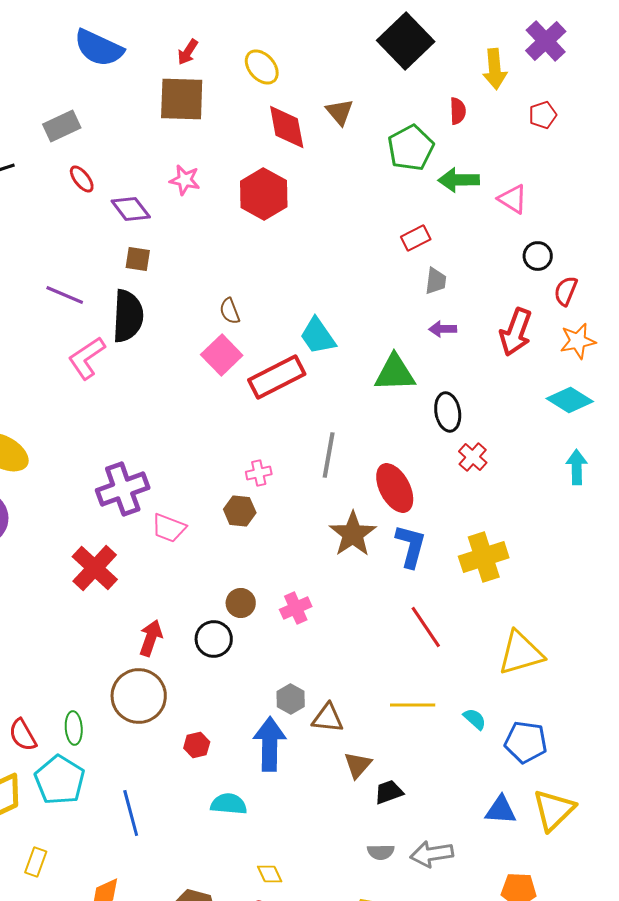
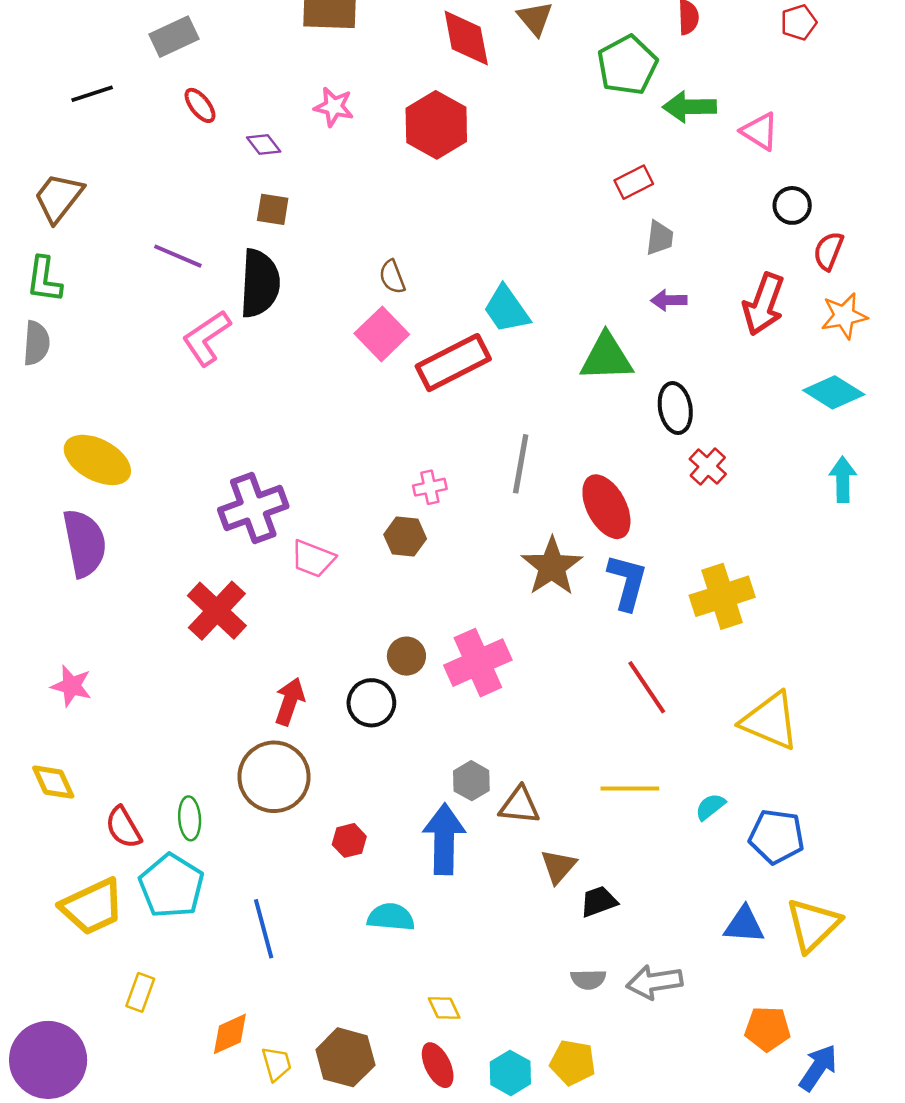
purple diamond: (131, 209) -> (264, 144), size x0.7
pink cross: (296, 608) -> (478, 663), size x1.6
yellow triangle: (521, 653) -> (770, 721), turned 39
cyan semicircle: (475, 719) -> (710, 807), turned -80

